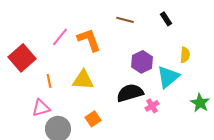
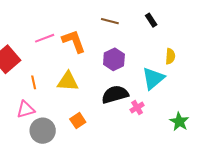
pink line: (60, 37) -> (45, 38), turned 30
purple hexagon: (142, 62) -> (114, 59), moved
green star: (200, 103) -> (179, 122), moved

